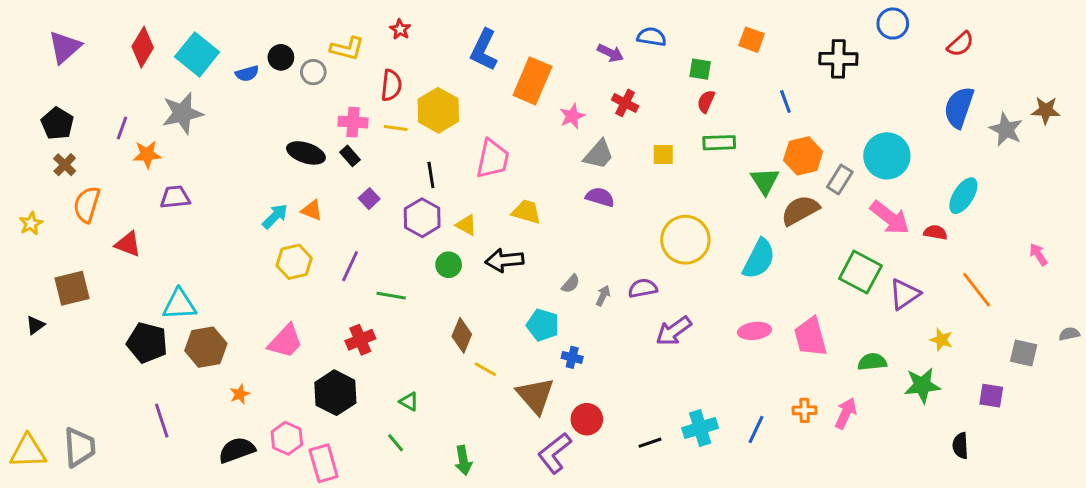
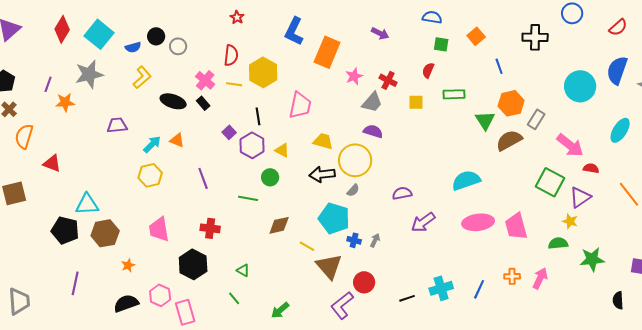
blue semicircle: (652, 37) -> (432, 17), moved
orange square: (752, 40) -> (476, 36), moved, turned 30
yellow L-shape: (347, 49) -> (142, 77), moved, turned -55
red semicircle: (706, 101) -> (428, 70), moved
red cross: (625, 103) -> (388, 80), moved
pink cross: (353, 122) -> (205, 80), turned 36
cyan circle: (887, 156) -> (580, 86), moved
purple trapezoid: (175, 197) -> (117, 125), moved
purple square: (369, 199) -> (229, 132), moved
red semicircle: (935, 232) -> (591, 168), moved
yellow circle: (685, 240) -> (355, 160), moved
cyan semicircle: (759, 259) -> (466, 180), moved, turned -136
black arrow: (504, 260) -> (322, 174), moved
yellow hexagon: (294, 262) -> (150, 175), moved
purple line: (350, 266) -> (203, 178), turned -45
green line: (391, 296) -> (248, 198), moved
gray arrow: (603, 296) -> (375, 240), moved
cyan pentagon: (543, 325) -> (334, 218), size x1.4
pink ellipse: (755, 331) -> (478, 222), size x1.4
brown diamond: (462, 335) -> (279, 225), turned 55
red cross: (360, 340) -> (210, 228), turned 30
yellow star: (941, 340) -> (570, 221), moved
pink trapezoid: (285, 341) -> (159, 229), turned 128
yellow line: (485, 369) -> (307, 246), moved
purple line: (162, 421) -> (75, 283), turned 30
green arrow: (463, 460) -> (280, 310), turned 60

